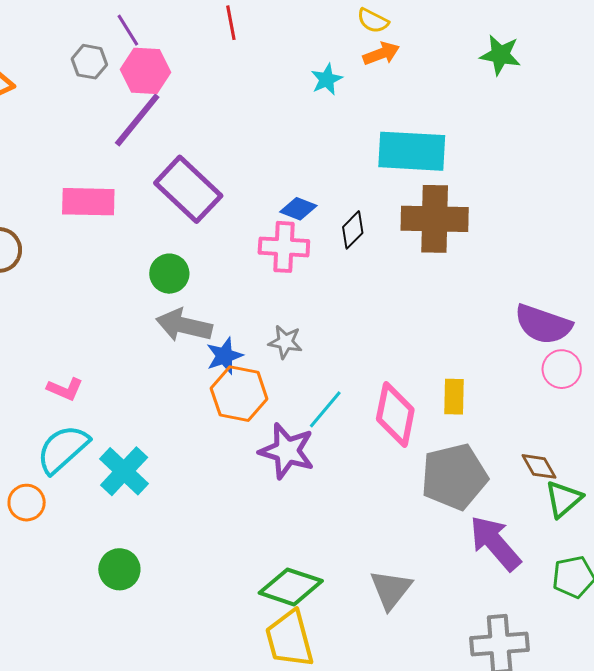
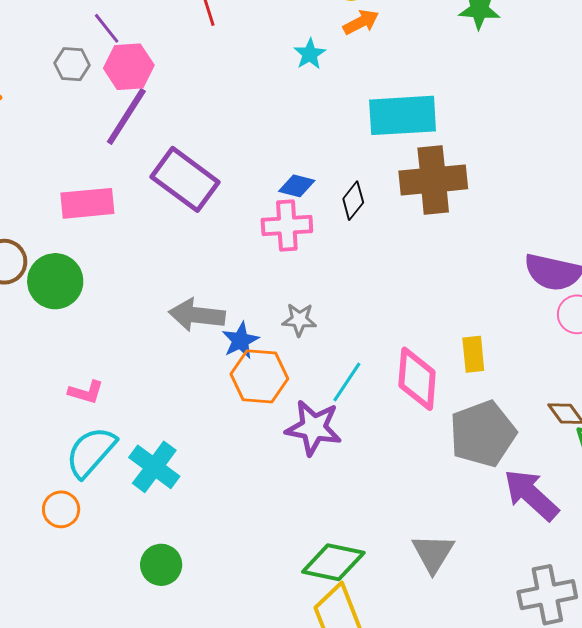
green circle: (169, 274) -> (55, 281), moved, size x1.4

